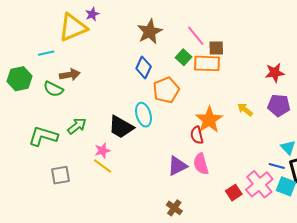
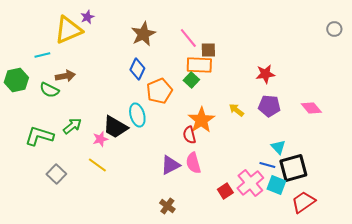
green square: (183, 57) -> (191, 80), moved
pink star: (103, 151) -> (100, 139), moved
gray square: (60, 175) -> (56, 174), turned -36

